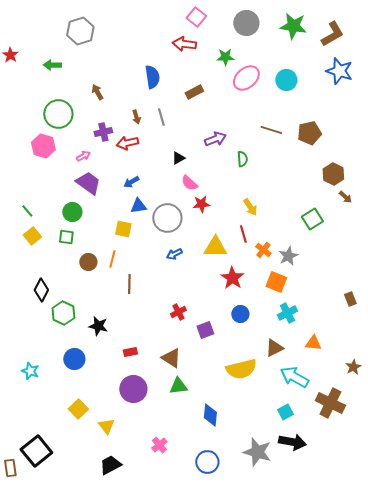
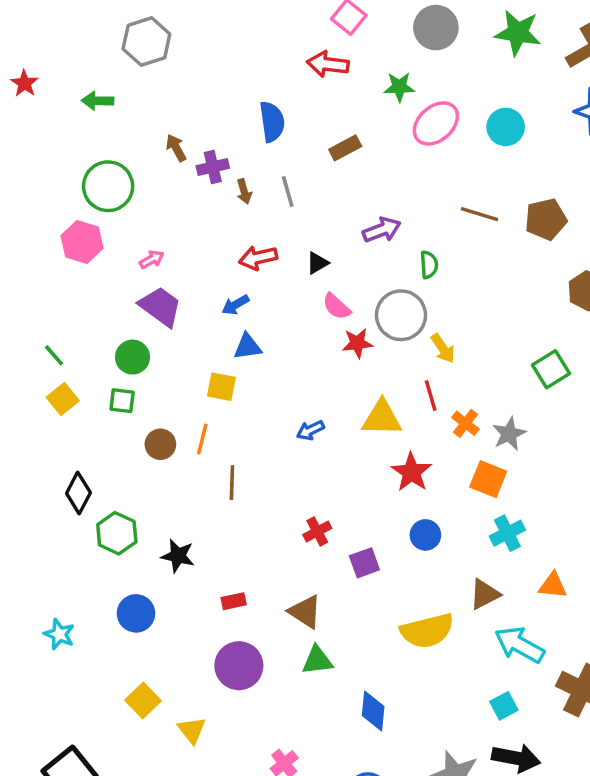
purple cross: (103, 132) -> (213, 167), moved
red arrow: (127, 143) -> (258, 258), moved
gray circle: (167, 218) -> (401, 315), moved

